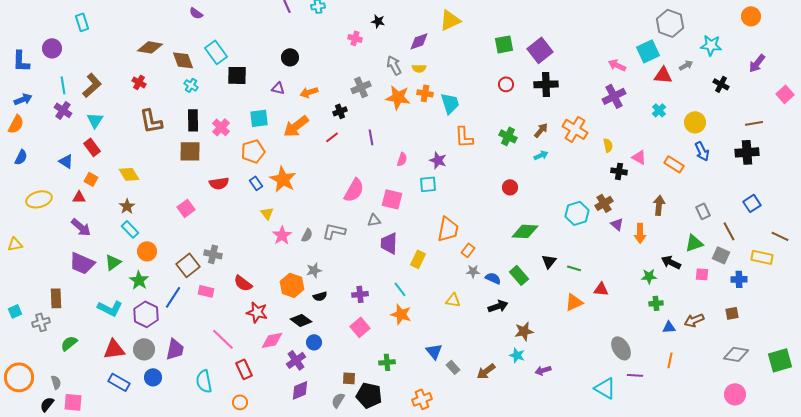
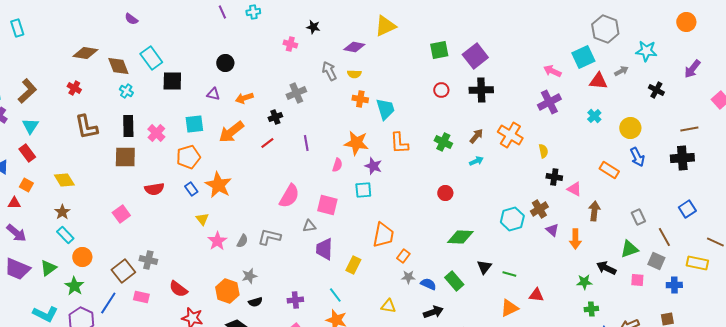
purple diamond: (419, 41) -> (354, 47), turned 30
orange star: (398, 97) -> (356, 143), moved
pink triangle: (639, 157) -> (574, 189), moved

